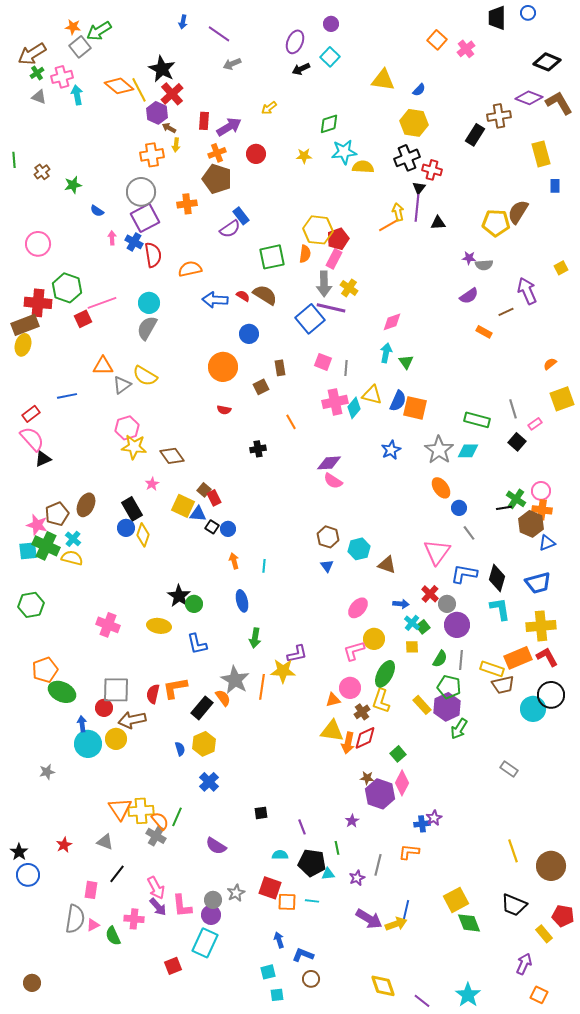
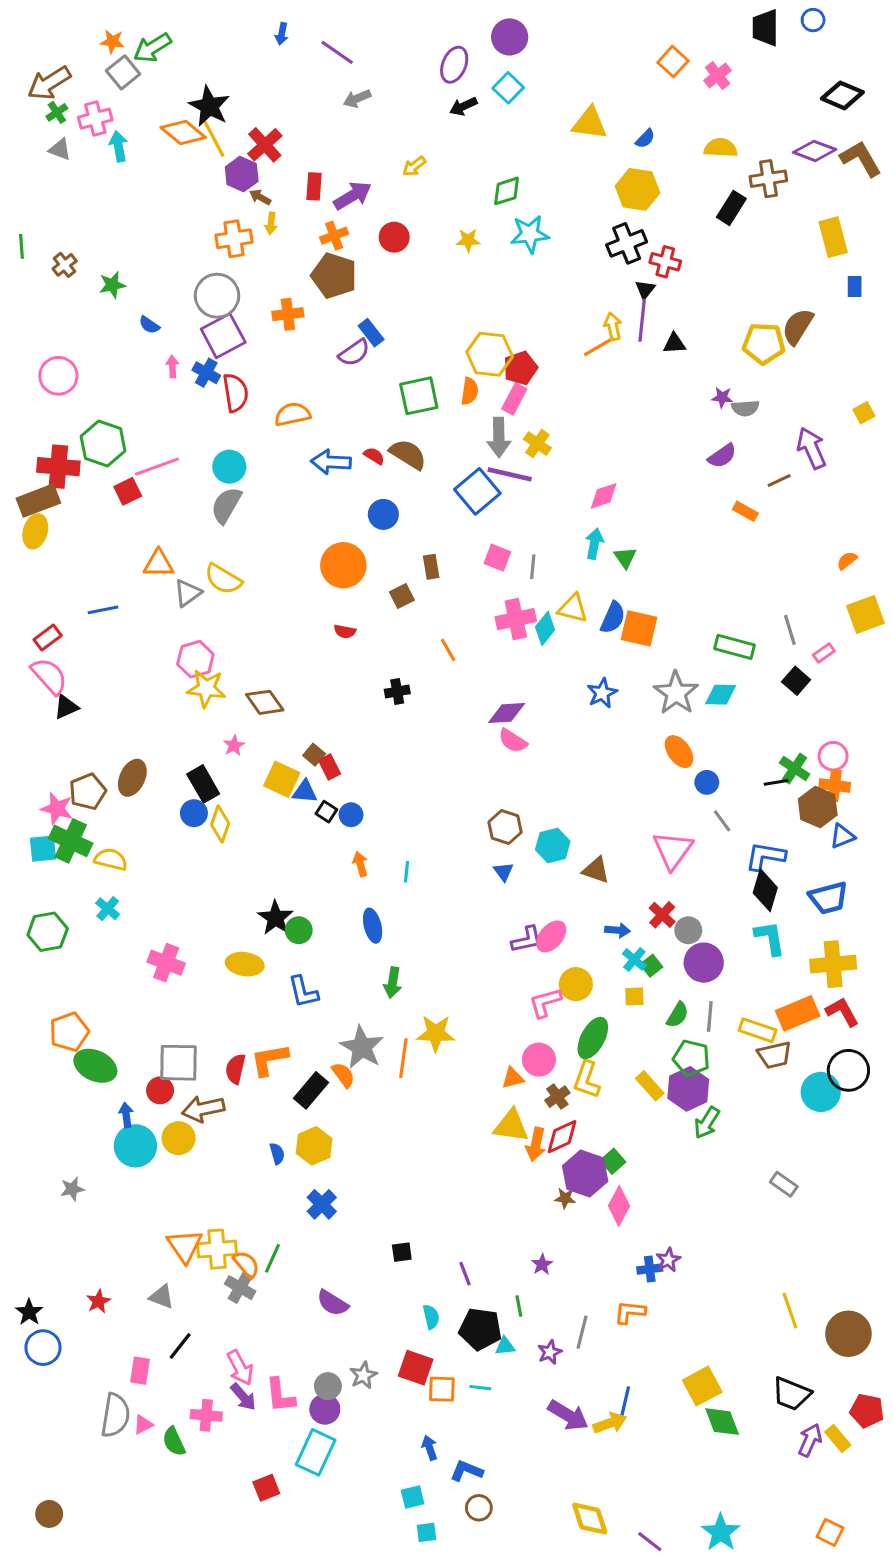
purple circle: (331, 24) -> (510, 37), size x1.5
black star: (162, 69) -> (209, 106), moved
yellow semicircle: (363, 167) -> (721, 148), moved
cyan cross: (73, 539) -> (108, 909), moved
blue L-shape: (464, 574) -> (765, 856), moved
purple L-shape: (297, 654) -> (527, 939), moved
purple hexagon: (380, 794) -> (585, 1174), moved
cyan semicircle: (280, 855) -> (431, 1317), turned 77
purple arrow: (524, 964) -> (810, 1440), moved

